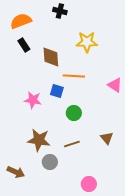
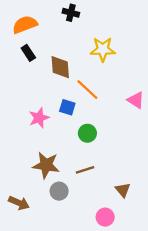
orange line: (74, 76) -> (87, 90), turned 40
pink star: (33, 100) -> (39, 118), turned -30
brown triangle: (107, 138) -> (123, 190), moved

